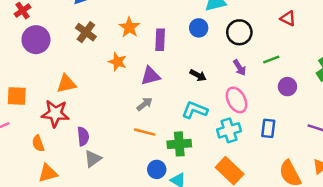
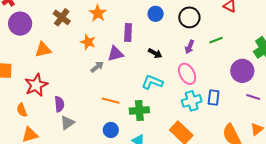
purple rectangle: (160, 40) -> (128, 33), moved
purple arrow: (239, 68) -> (190, 47), turned 56
orange triangle: (66, 84) -> (43, 50), moved
purple circle: (287, 87) -> (242, 71), moved, size x1.5
gray arrow: (145, 104) -> (97, 67), moved
red star: (55, 113) -> (36, 85), turned -30
cyan cross: (229, 130) -> (192, 101), moved
blue circle: (157, 169) -> (111, 130), moved

